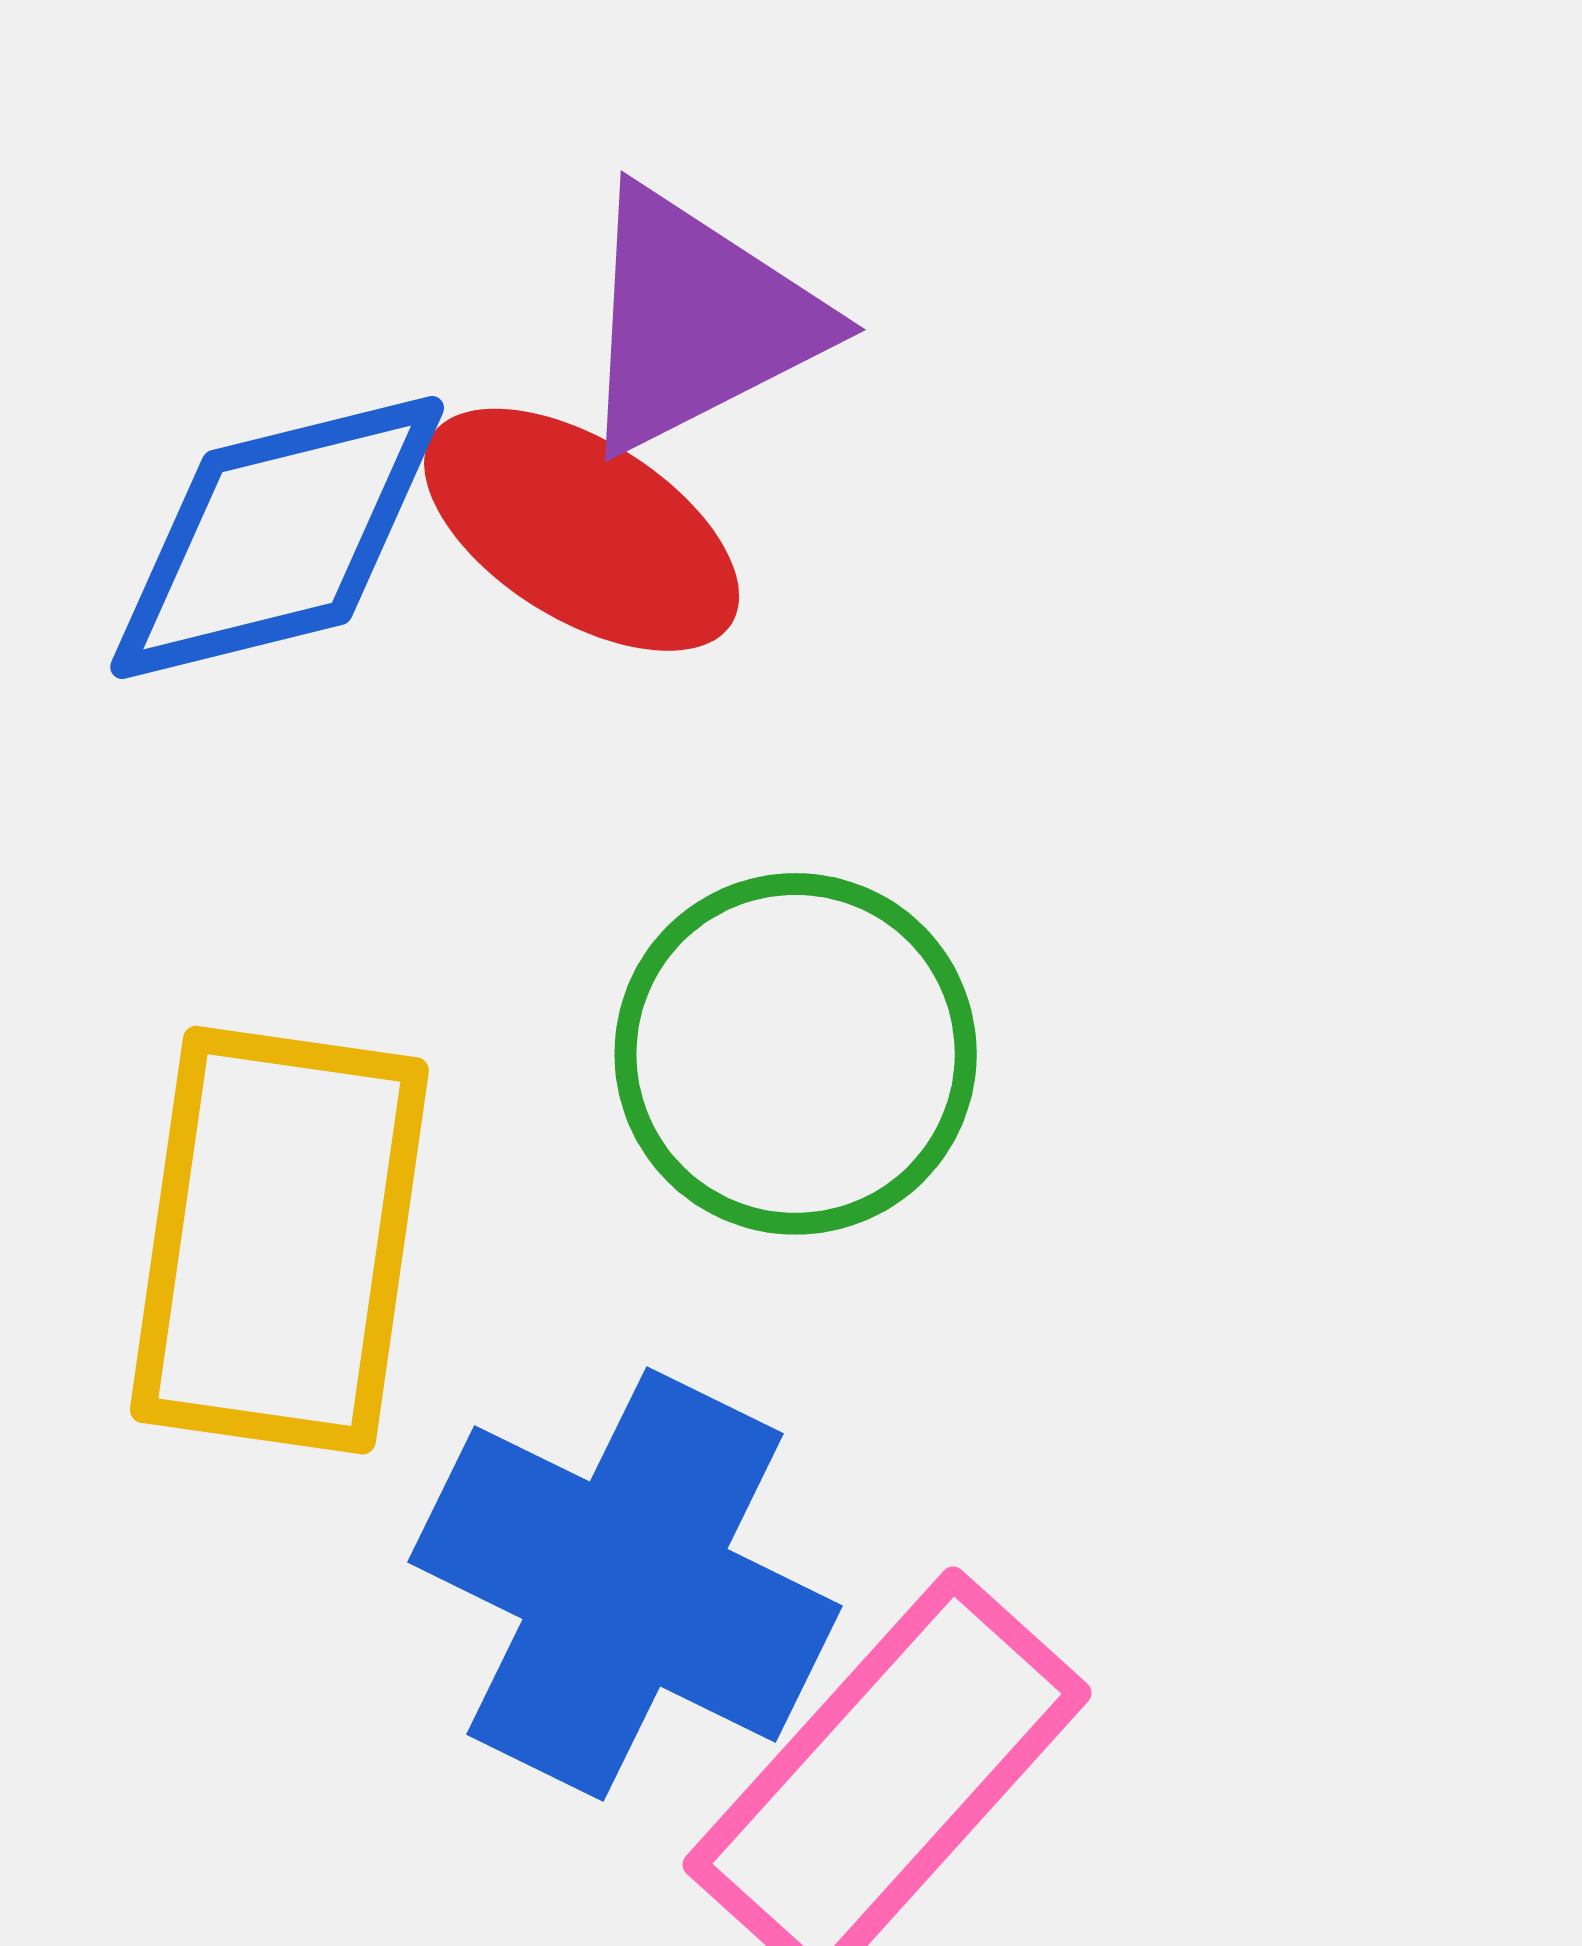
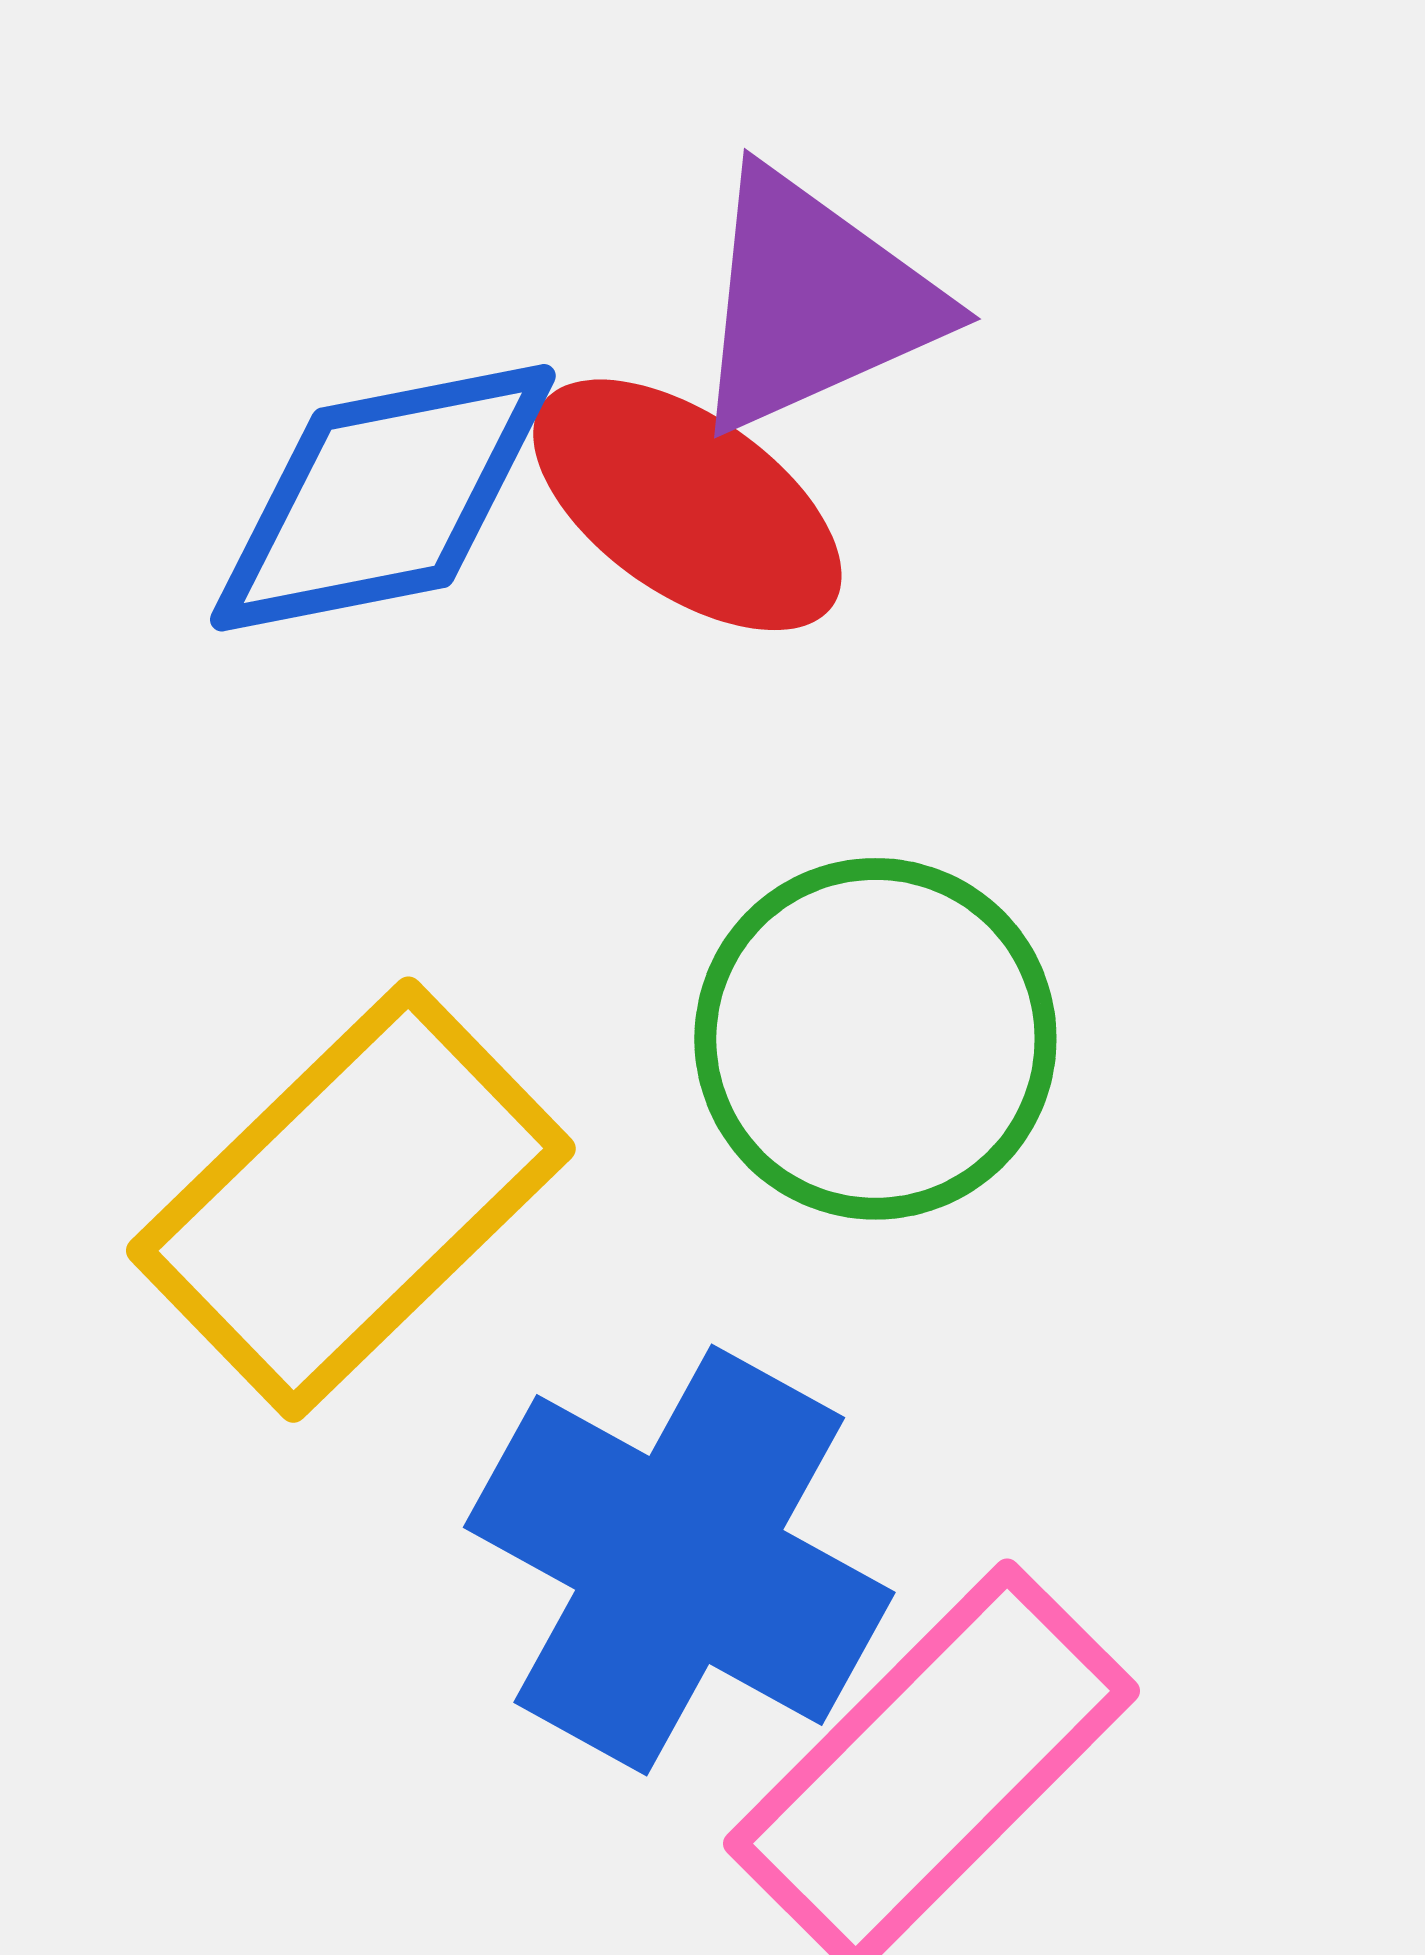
yellow rectangle: (279, 1240) -> (351, 1200), turned 35

